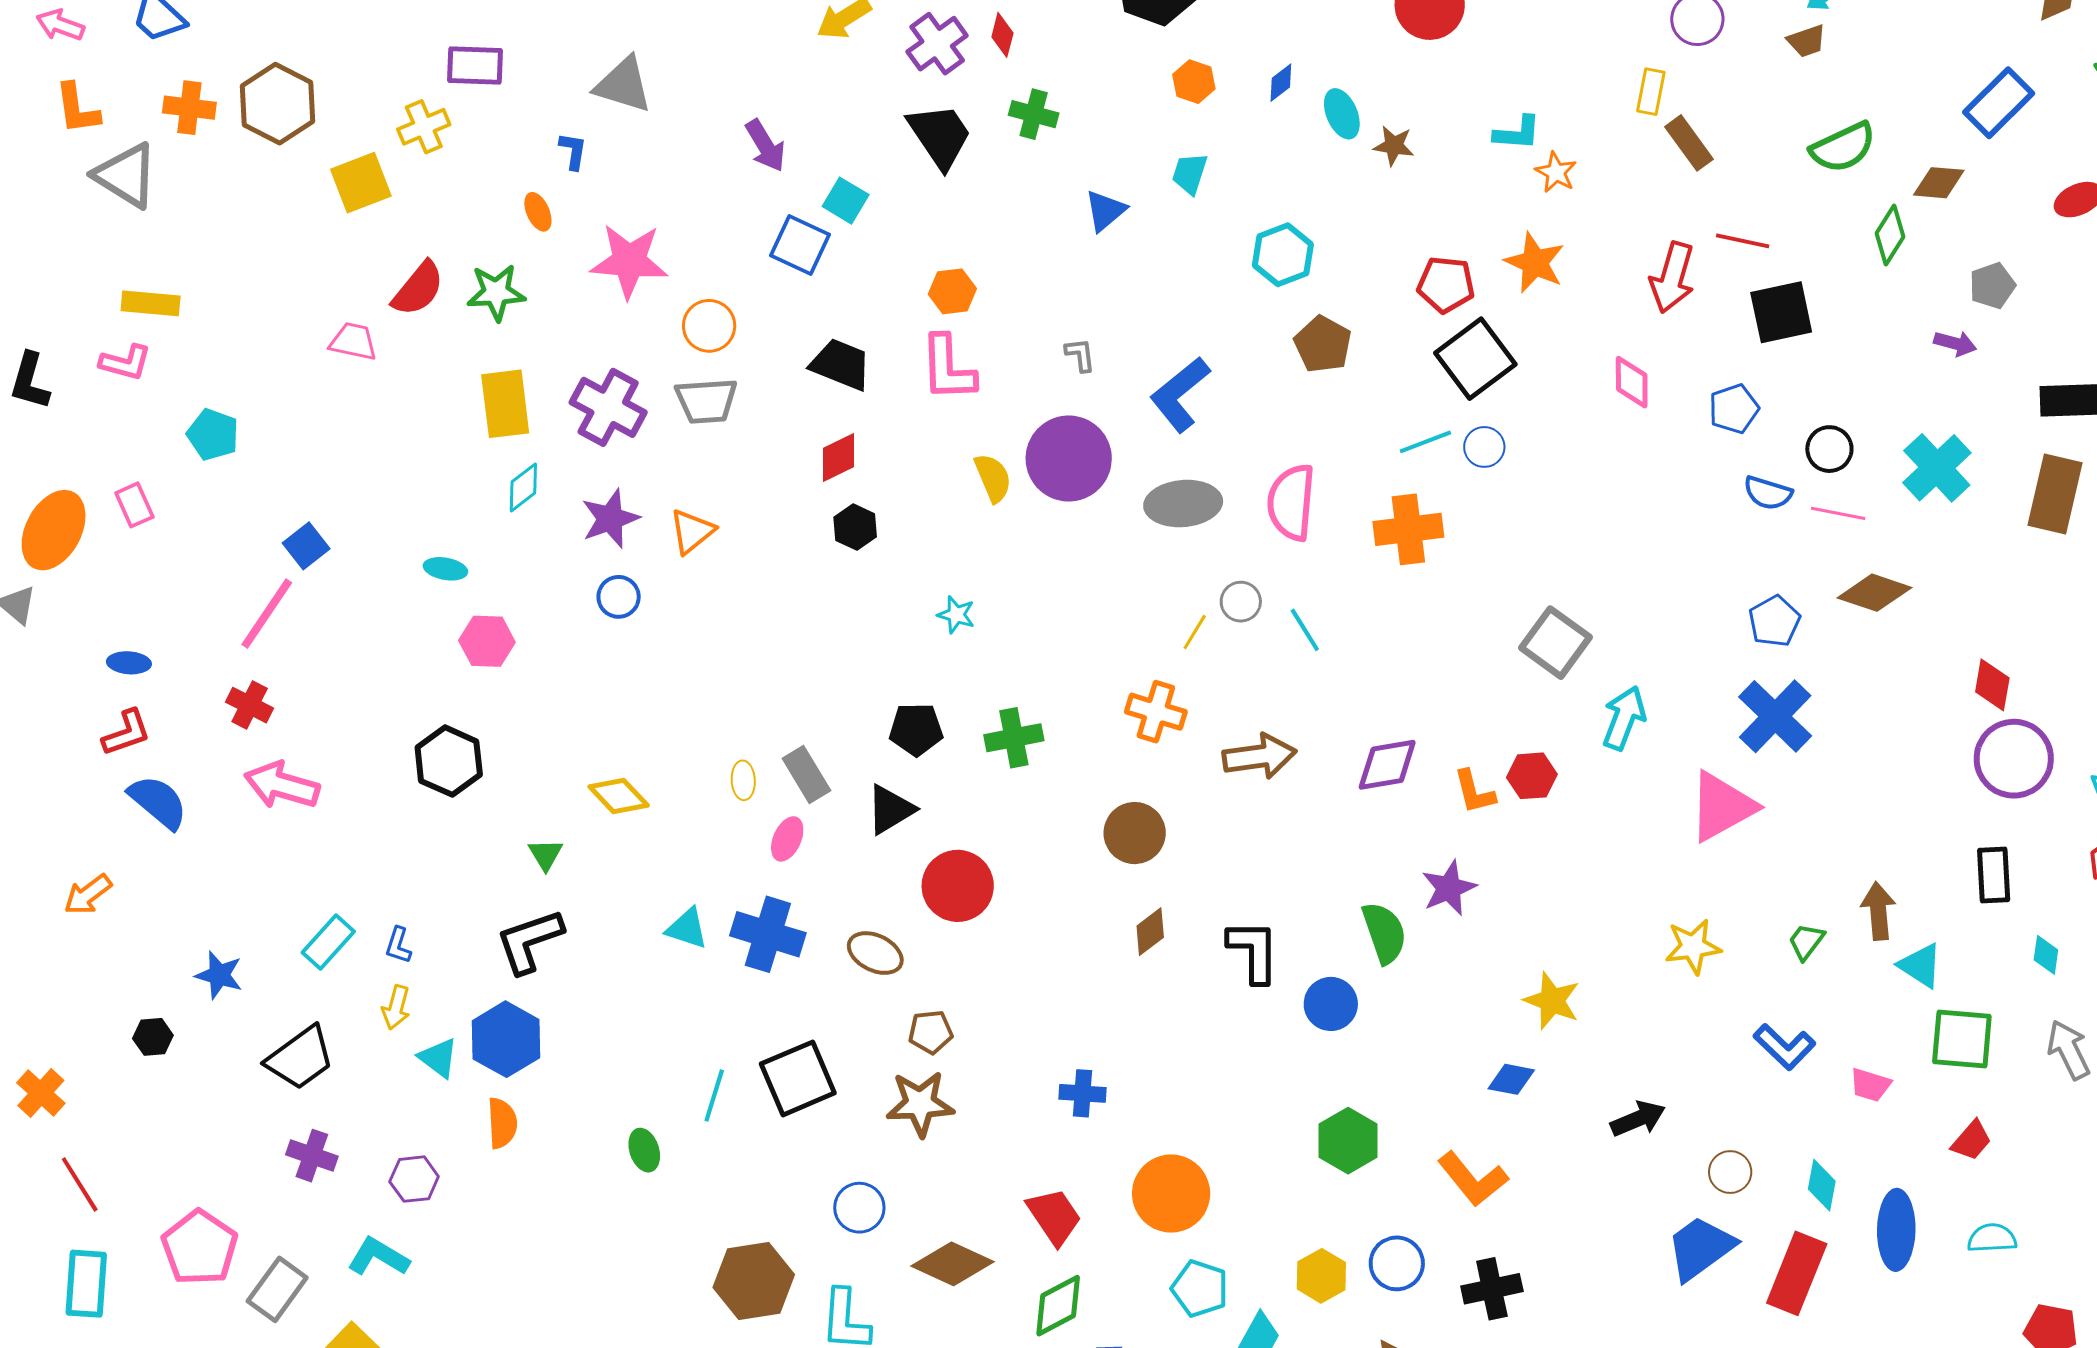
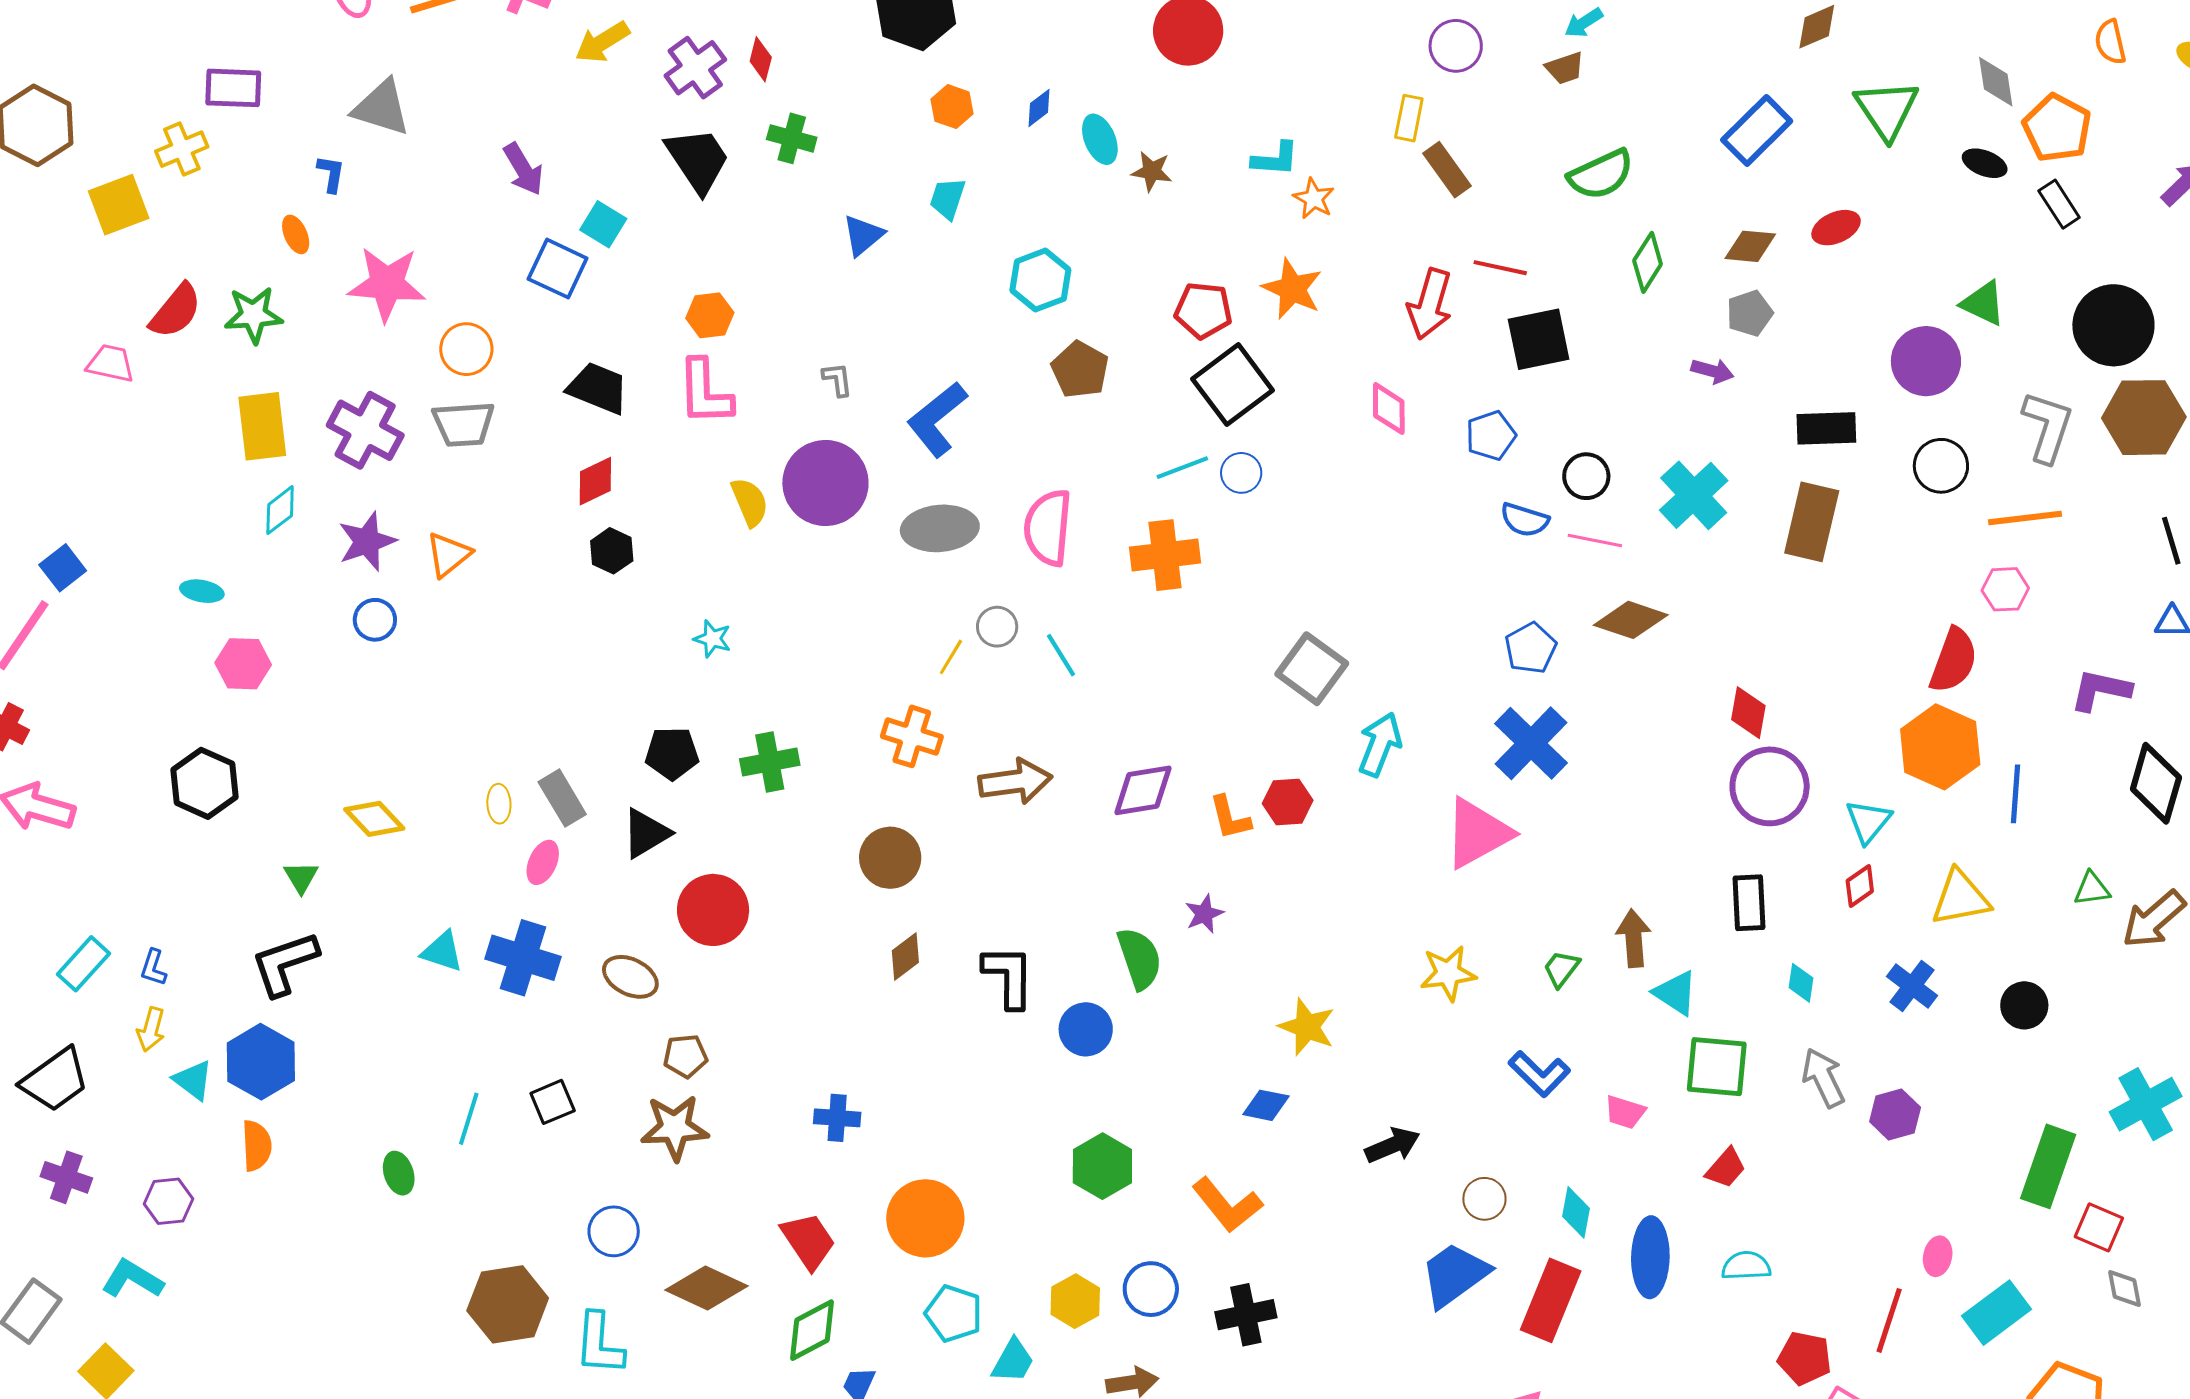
brown diamond: (1939, 183) -> (1750, 246), moved
purple star: (1449, 888) -> (1204, 914), size x0.7
black square: (798, 1078) -> (553, 1102), size x0.6

